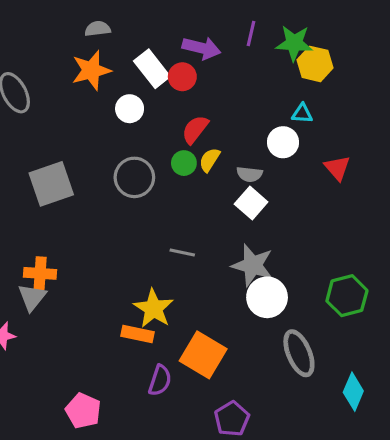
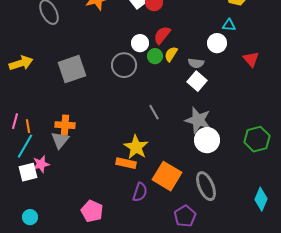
white circle: (130, 109) -> (140, 43), moved
gray line: (182, 253) -> (154, 112), turned 49
gray ellipse: (299, 353) -> (206, 186), moved

